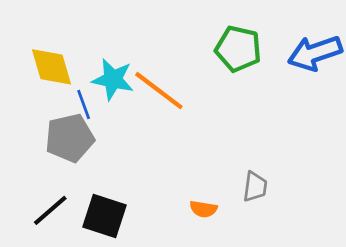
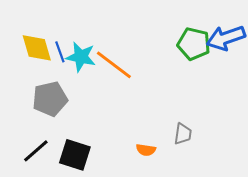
green pentagon: (238, 49) -> (194, 44), moved
blue line: (84, 105) -> (60, 52), moved

